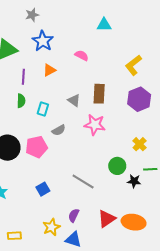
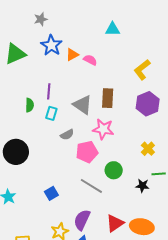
orange triangle: (49, 70) -> (72, 55), moved
purple line: (23, 77) -> (49, 91), moved
gray triangle: (74, 100) -> (83, 105), size x1.5
pink pentagon: (36, 147) -> (87, 152), moved
green circle: (117, 166) -> (114, 170), moved
purple semicircle: (74, 215) -> (82, 220), size x1.5

